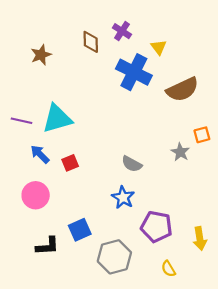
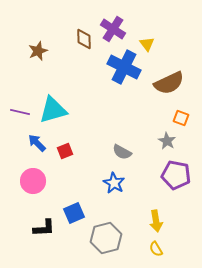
purple cross: (122, 31) -> (113, 29), size x1.4
orange square: (202, 135) -> (181, 118), moved, turned 35
purple pentagon: (157, 227) -> (176, 175), moved
yellow arrow: (200, 238) -> (156, 221), moved

